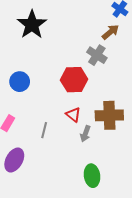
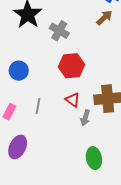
gray cross: (97, 55) -> (59, 31), moved
gray line: (44, 130) -> (38, 106), moved

